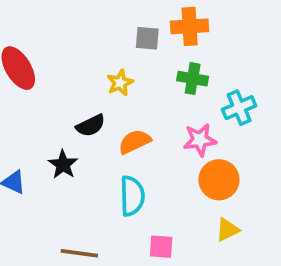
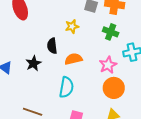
black semicircle: (91, 126) -> (52, 46), turned 98
pink star: (200, 140) -> (108, 65), turned -30

